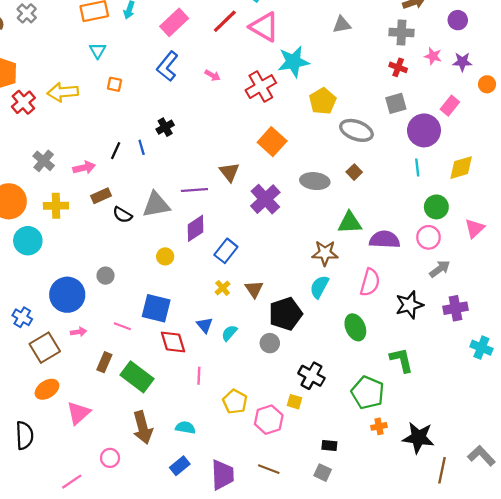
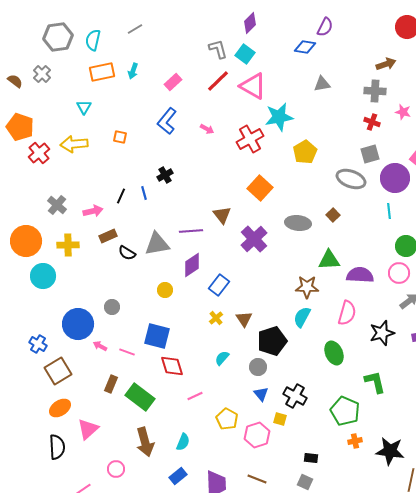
pink rectangle: (174, 22) -> (173, 82), size x0.7
cyan triangle: (98, 51) -> (84, 107), moved
gray ellipse: (356, 130) -> (351, 179), moved
blue triangle: (205, 325) -> (261, 394), moved
pink arrow: (78, 332) -> (100, 346), moved, turned -144
pink line: (199, 376) -> (195, 396), turned 63
cyan semicircle: (185, 428) -> (183, 442), turned 102
black semicircle: (24, 435) -> (57, 447), moved

